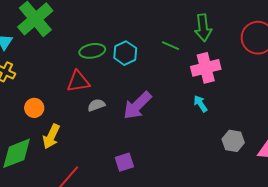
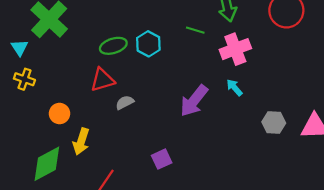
purple arrow: (137, 106) -> (194, 101), moved

